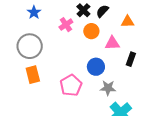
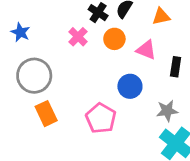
blue star: (34, 12) -> (20, 32), moved
pink triangle: (112, 43) -> (146, 50), turned 35
gray star: (108, 88) -> (167, 111), moved

